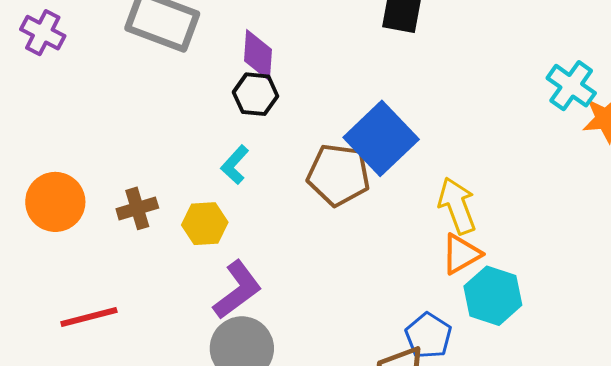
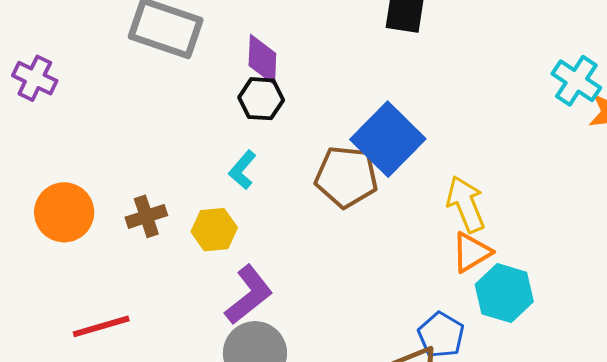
purple cross: (43, 33) -> (35, 78), moved

